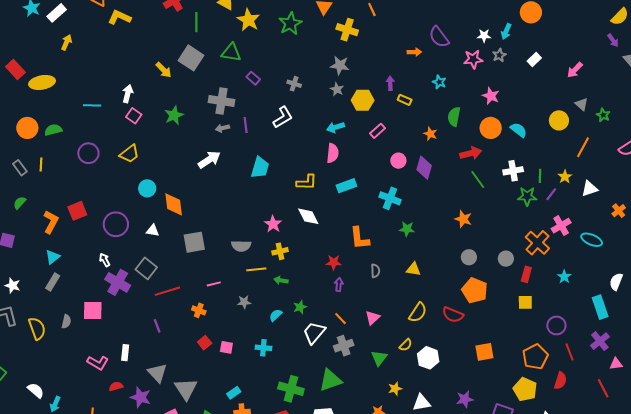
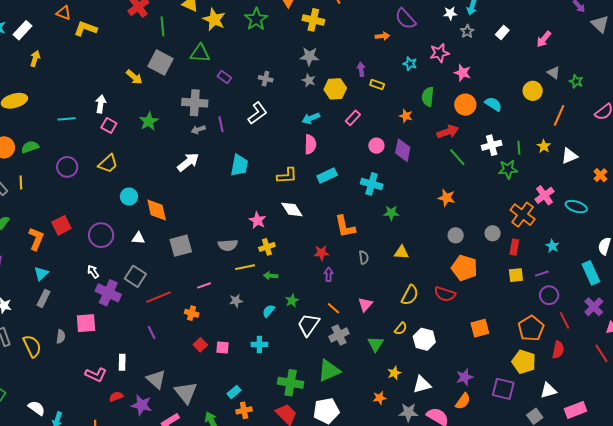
pink star: (473, 59) -> (439, 53), moved
purple line: (551, 194) -> (542, 274), moved, turned 40

